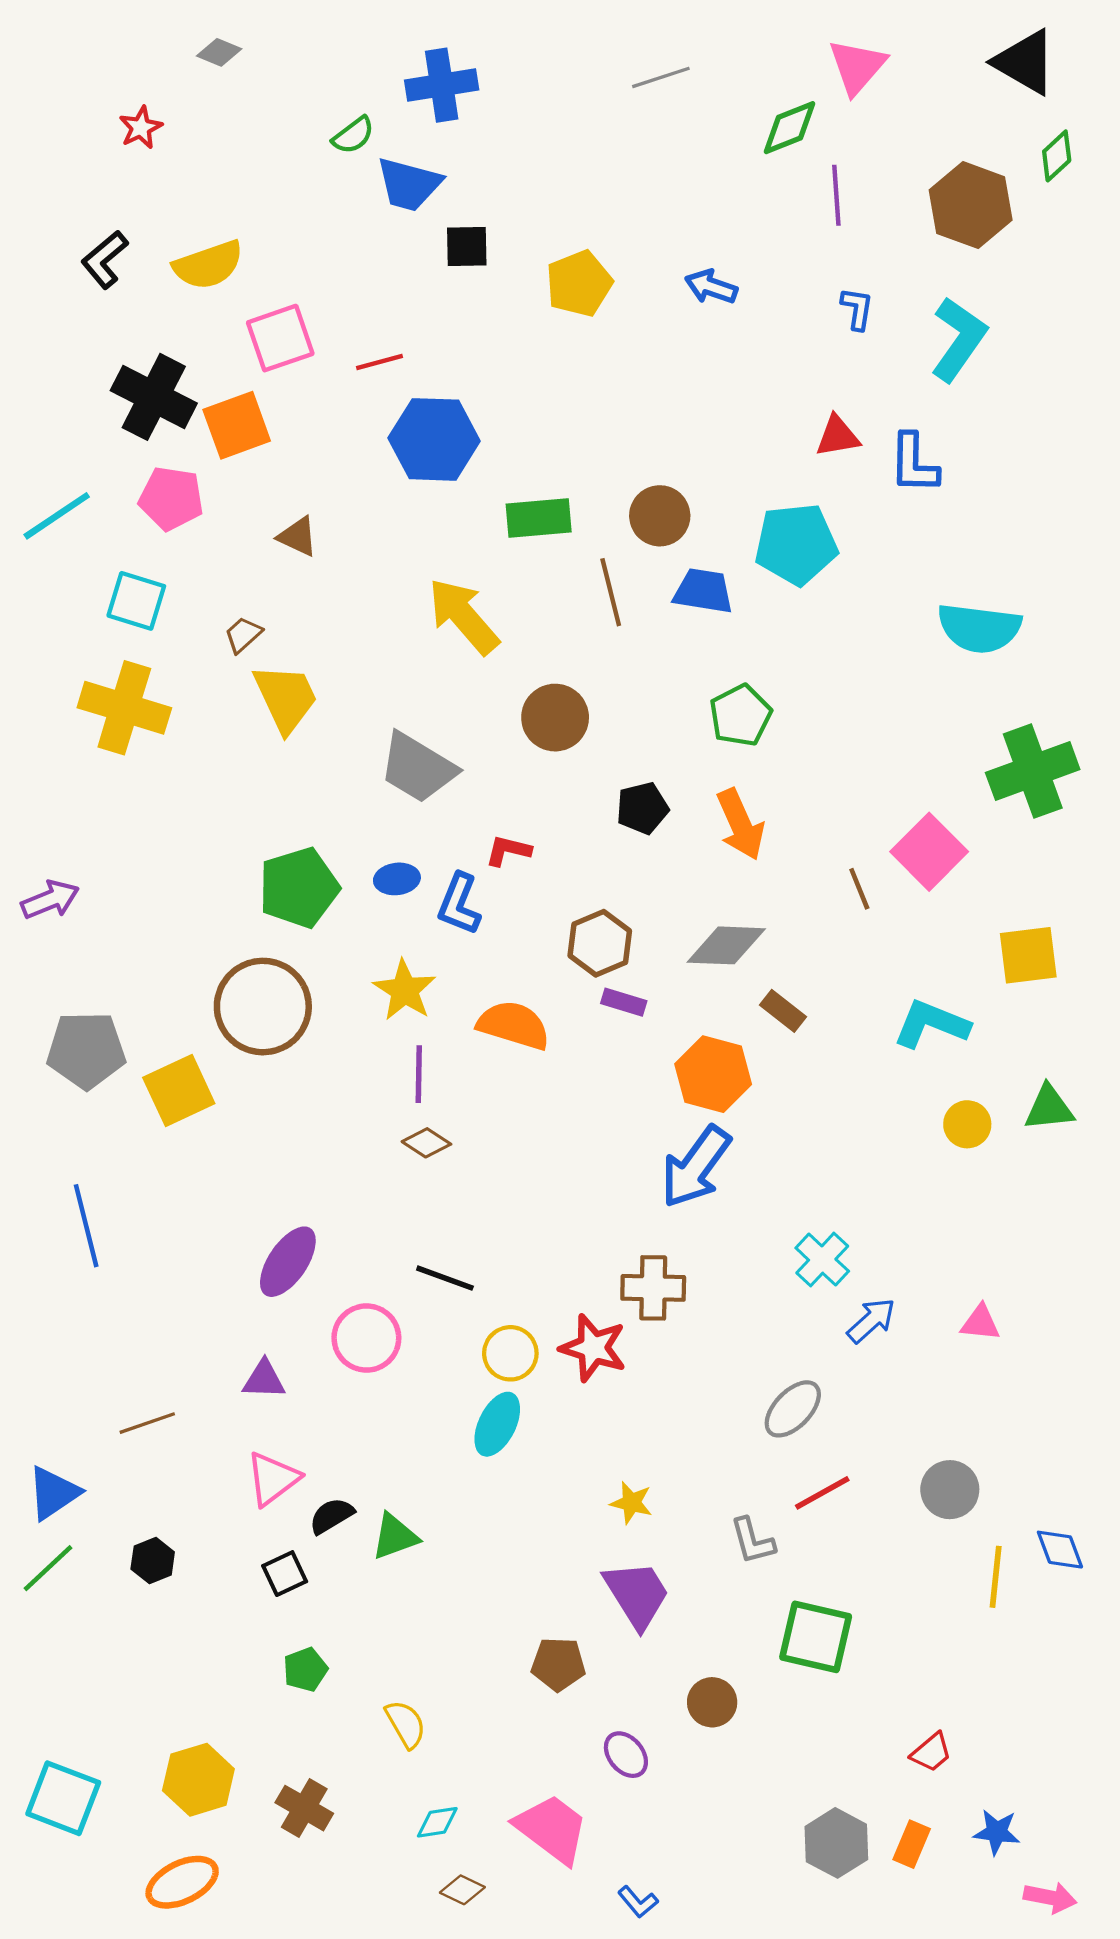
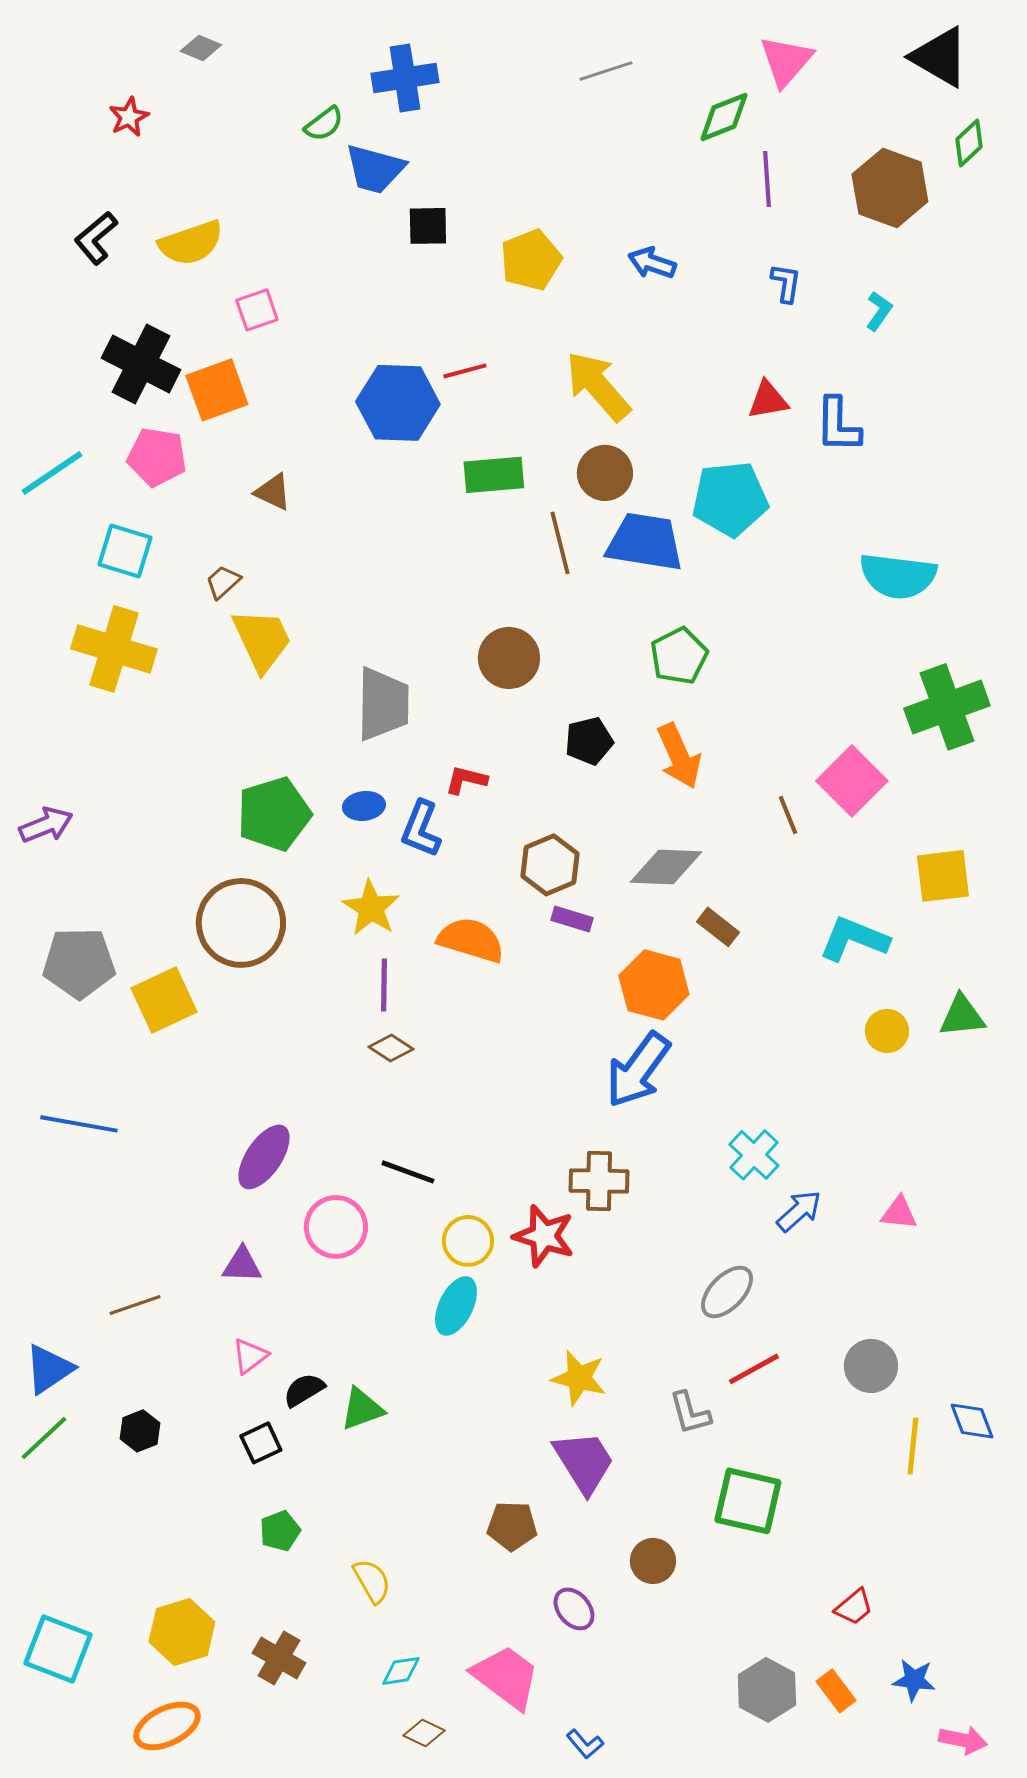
pink square: (280, 338) -> (257, 310), size x0.7
cyan L-shape: (959, 339) -> (879, 311), size x0.5
red line: (379, 362) -> (465, 371), moved
blue trapezoid: (703, 591) -> (645, 542), size x1.4
yellow arrow: (463, 616) -> (598, 386), moved
gray trapezoid: (418, 768) -> (383, 704), turned -120
blue line: (86, 1226) -> (79, 1124), turned -66
pink triangle: (273, 1479) -> (250, 1356), size x0.7
yellow star: (631, 1503) -> (579, 1378), size x1.4
orange rectangle: (912, 1844) -> (836, 1691), turned -60

